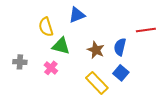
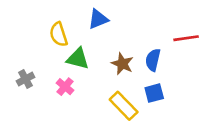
gray cross: (20, 62) -> (25, 79), turned -32
blue square: (121, 73) -> (154, 93), turned 35

